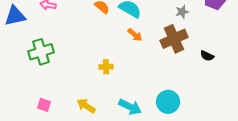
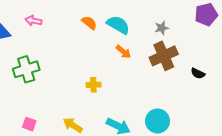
gray star: (182, 12) -> (162, 28), moved

